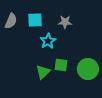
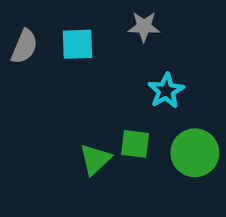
gray star: (65, 22) -> (144, 27), moved
cyan star: (48, 41) -> (166, 91), moved

